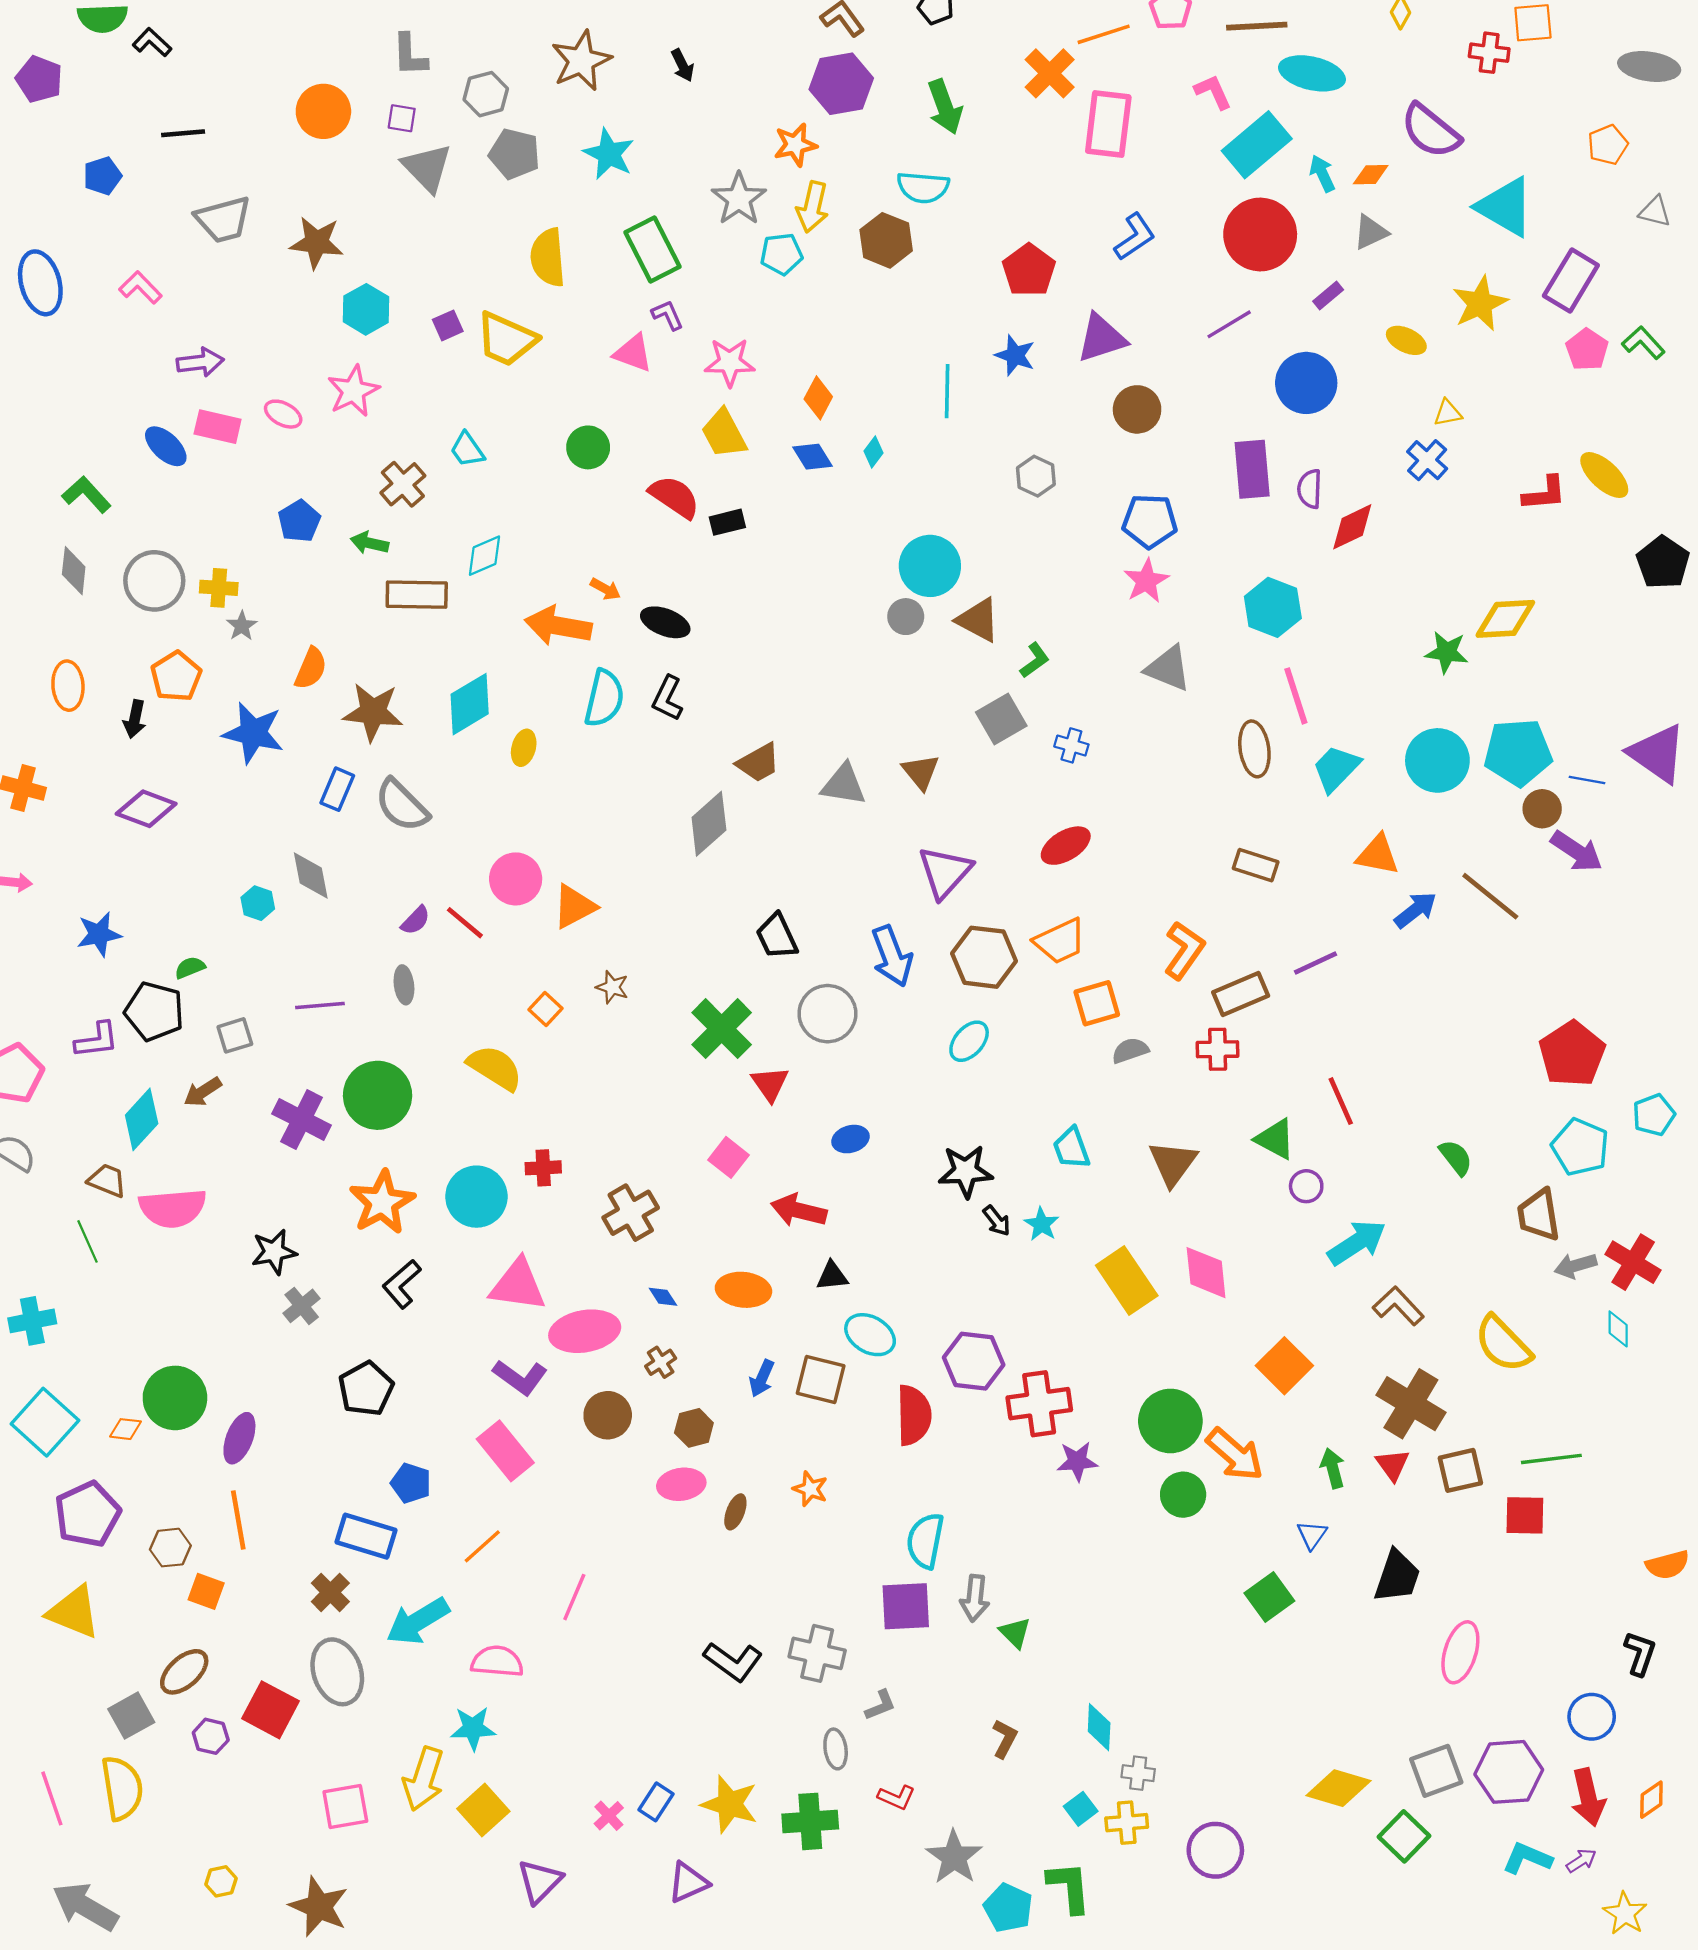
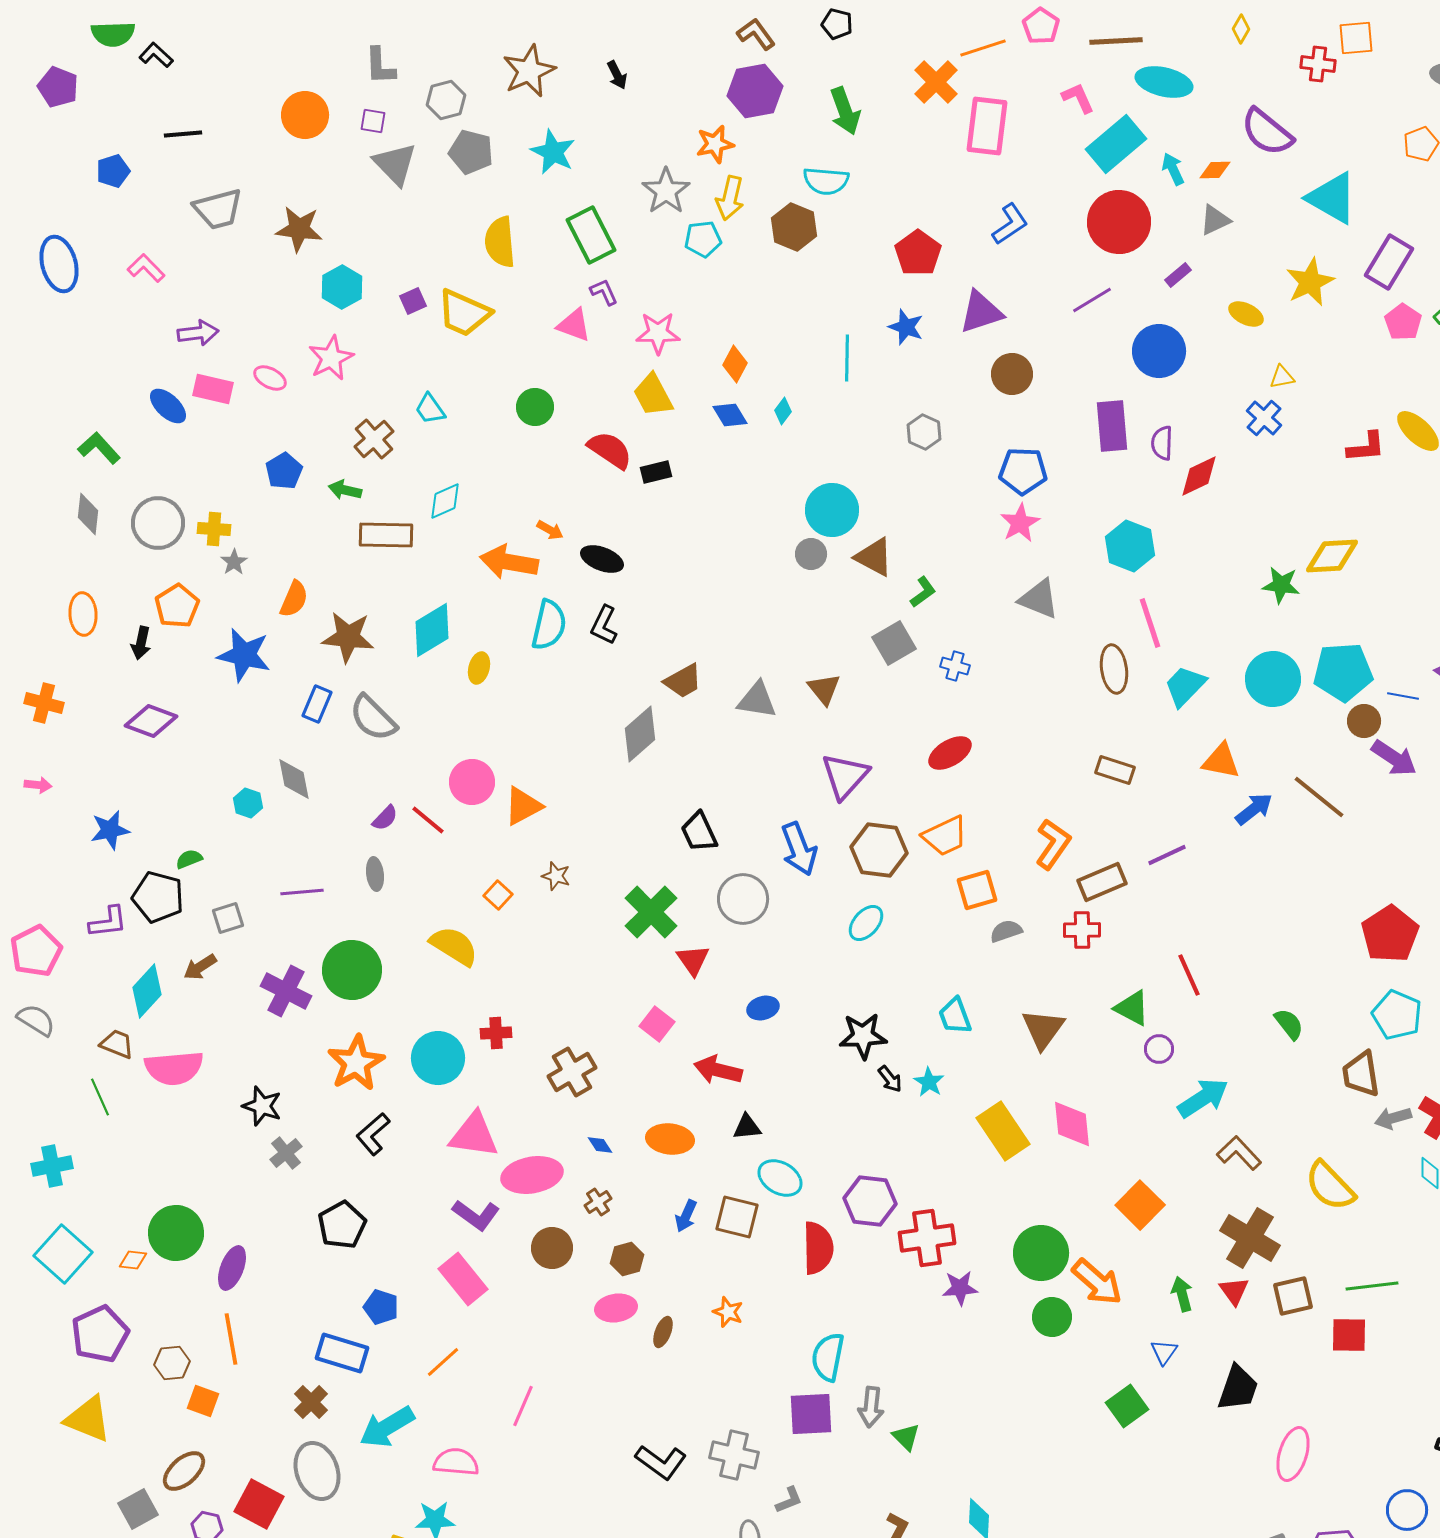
black star: (274, 1252) -> (262, 1106), turned 30

